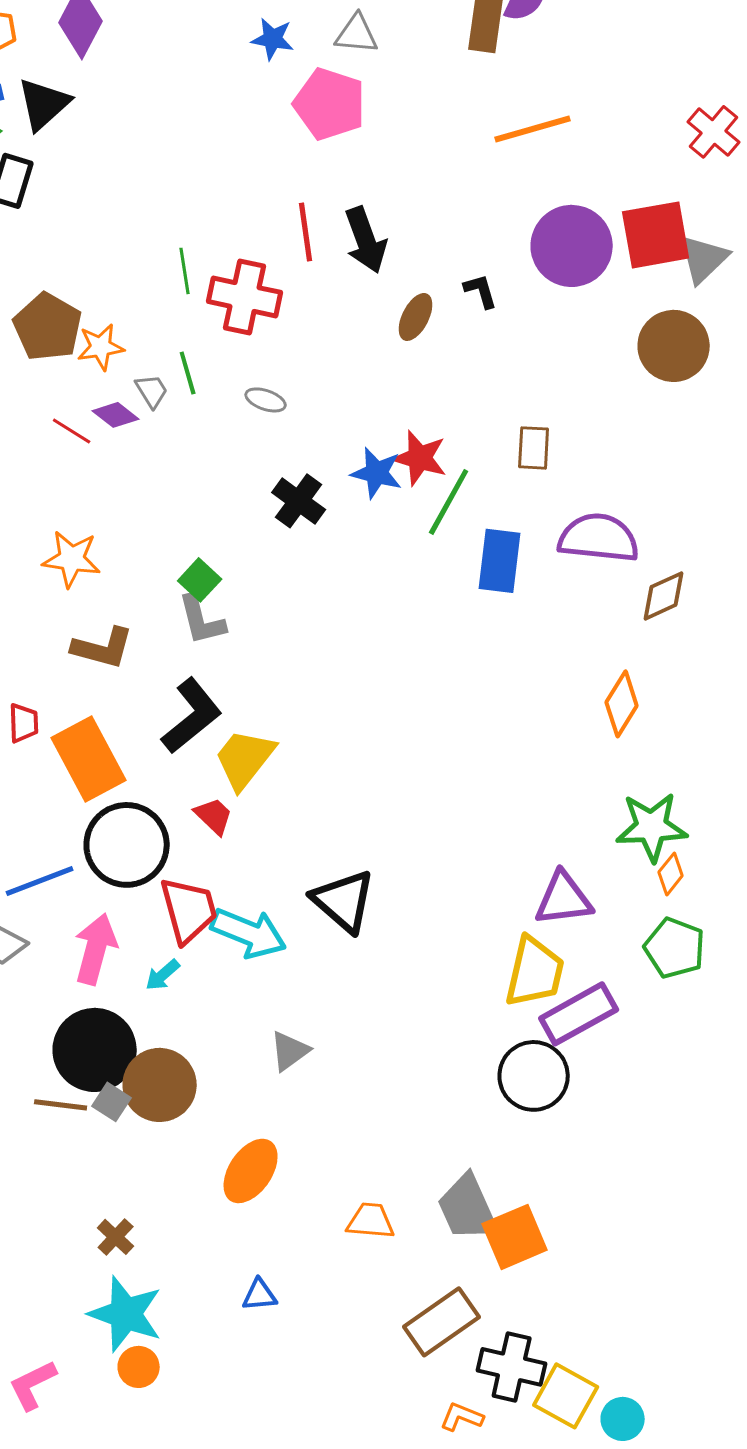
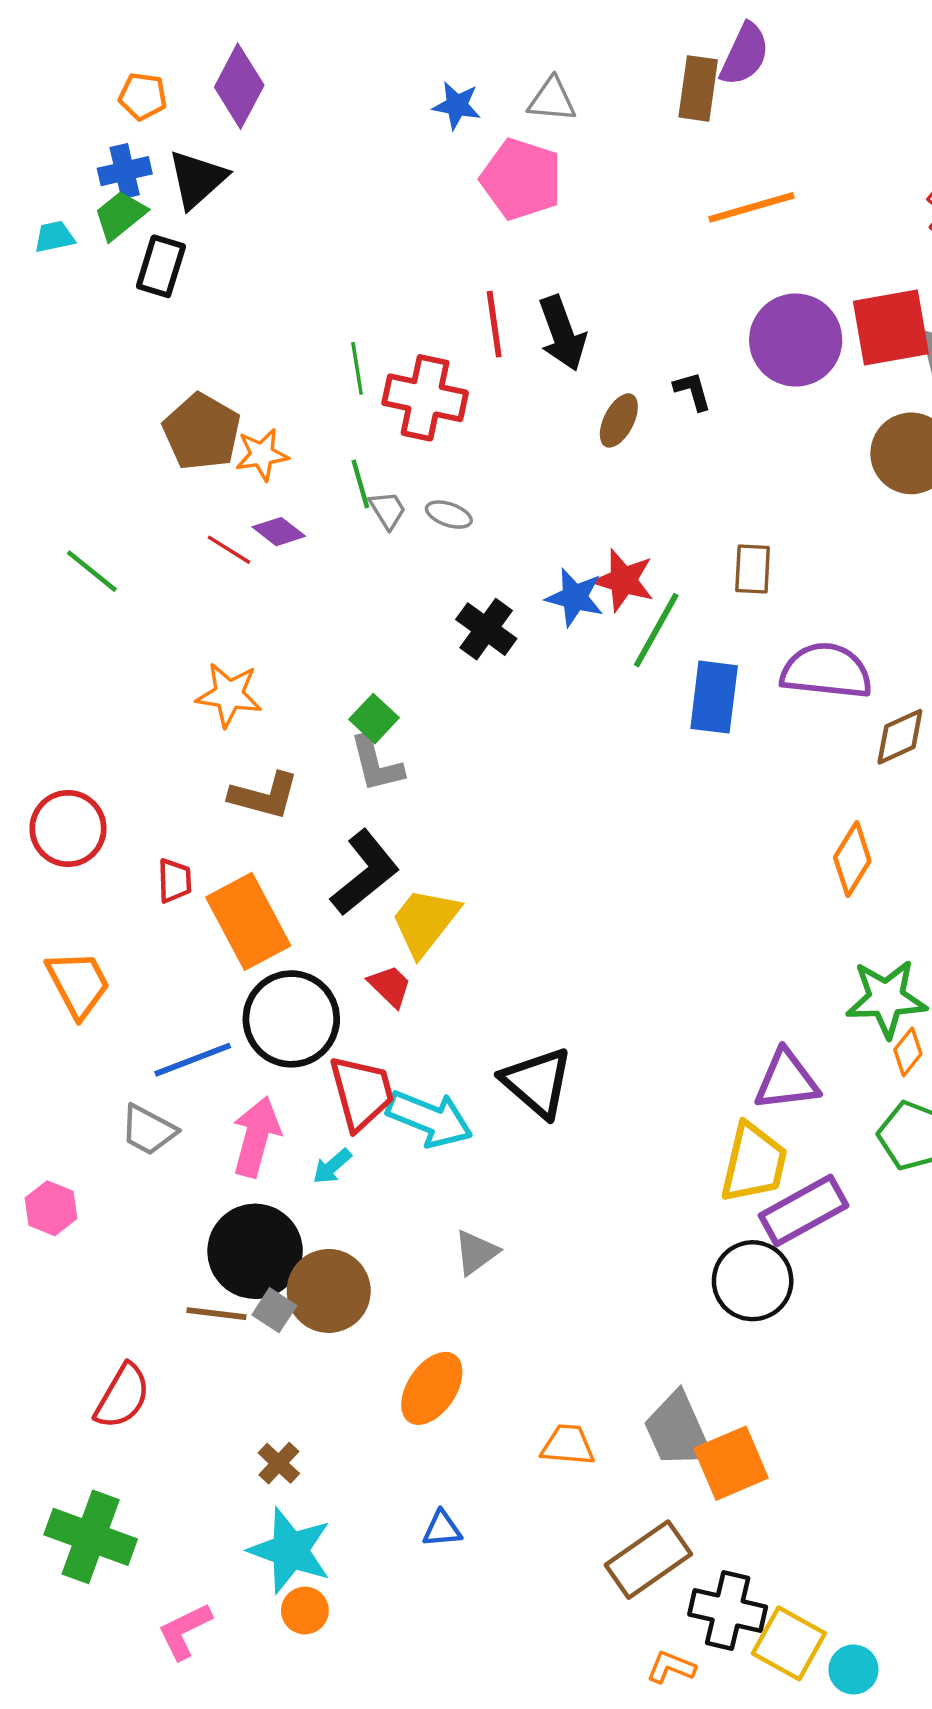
gray trapezoid: (152, 391) -> (388, 510), moved

